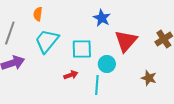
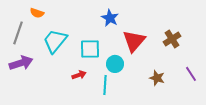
orange semicircle: (38, 14) -> (37, 13), moved, turned -80

